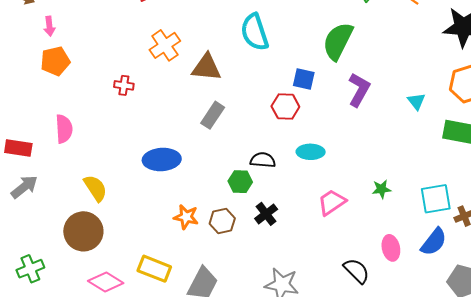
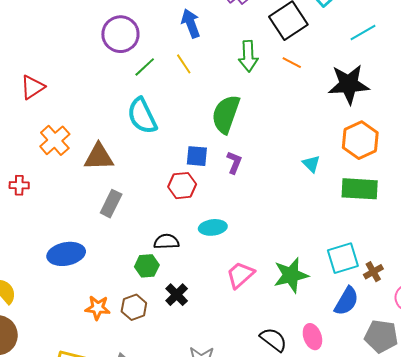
purple L-shape: (359, 90) -> (234, 162), moved, size x0.7
green star: (381, 189) -> (291, 275), moved, size x1.8
pink ellipse: (391, 248) -> (312, 337), moved

